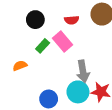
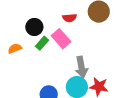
black circle: (35, 20) -> (34, 27), moved
orange semicircle: (20, 66) -> (15, 49), moved

